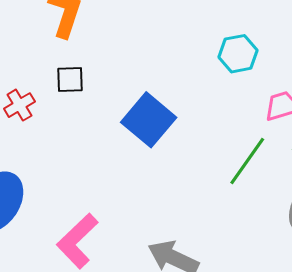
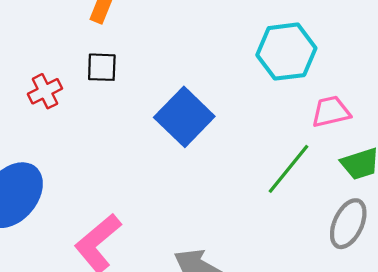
cyan hexagon: (238, 54) -> (286, 52), size x1.4

